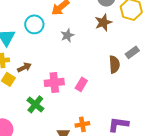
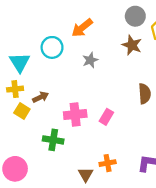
brown star: (103, 22) -> (132, 45), turned -30
green cross: (35, 104) -> (53, 140), turned -30

